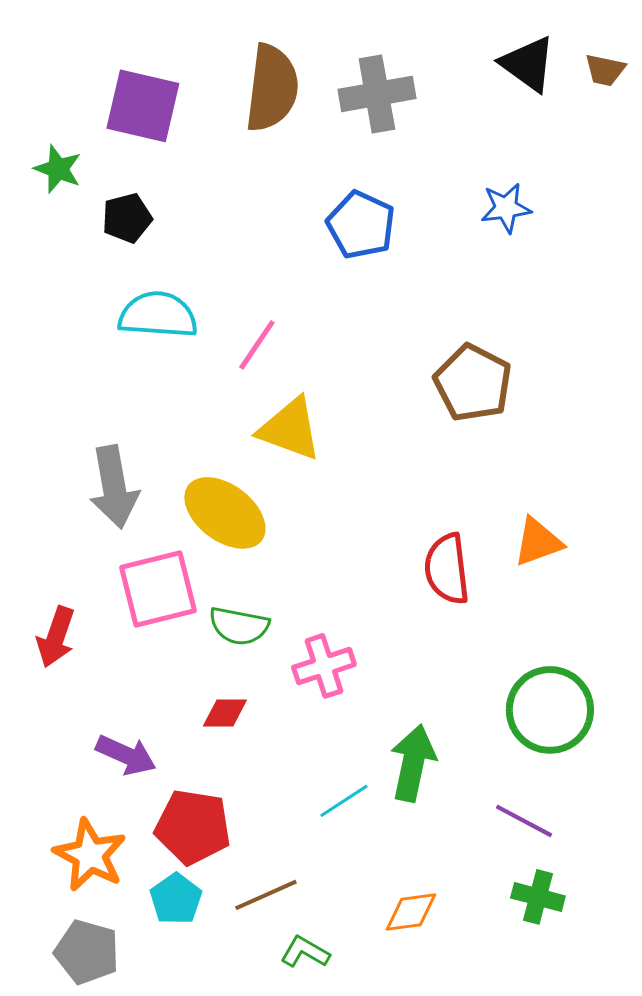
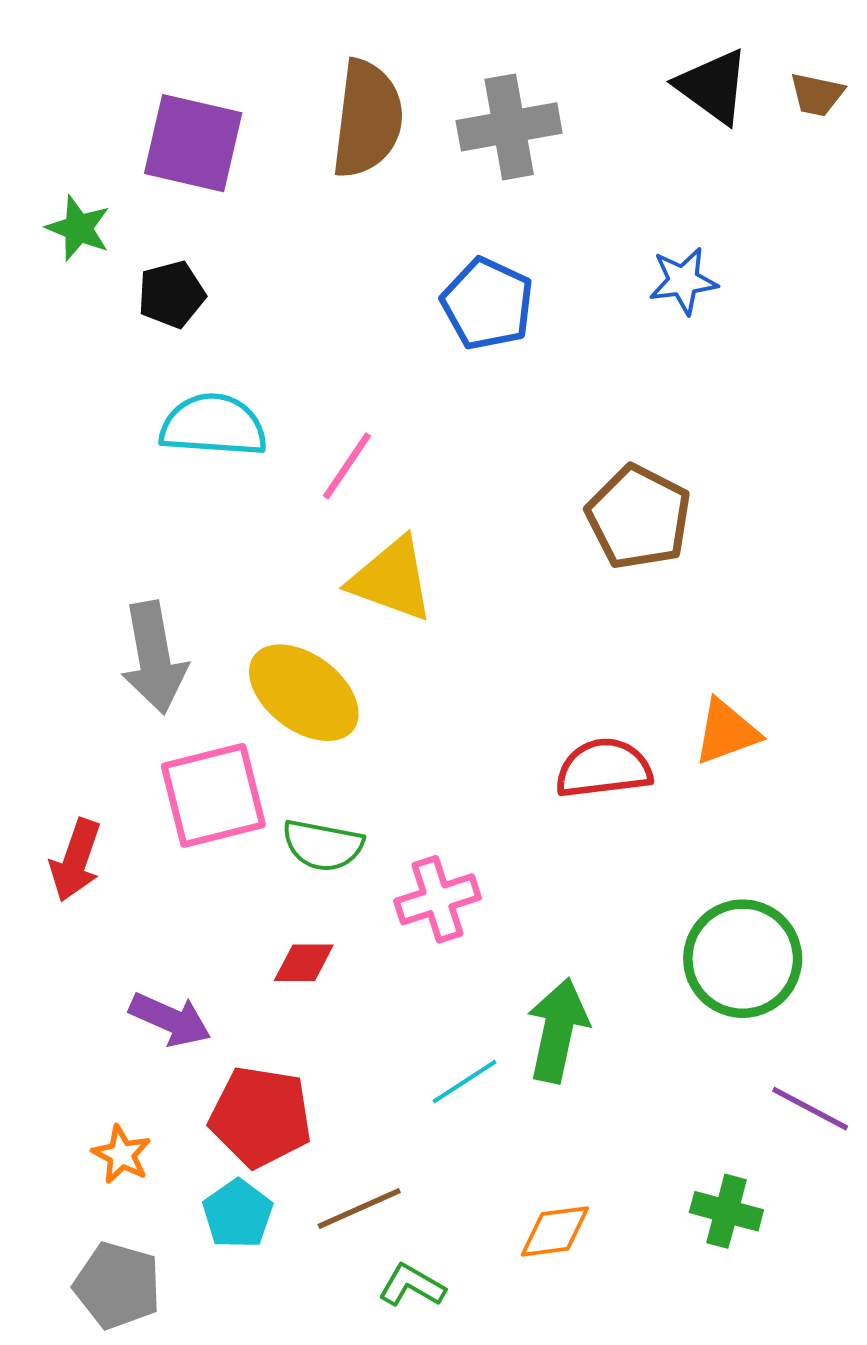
red semicircle: (447, 569) -> (604, 768), turned 90
purple line: (524, 821) -> (810, 1109), moved
orange star: (90, 855) -> (122, 1155), size x0.6

